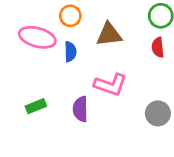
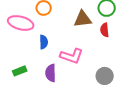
brown triangle: (109, 34) -> (83, 19), moved
blue semicircle: (70, 52) -> (44, 42), moved

